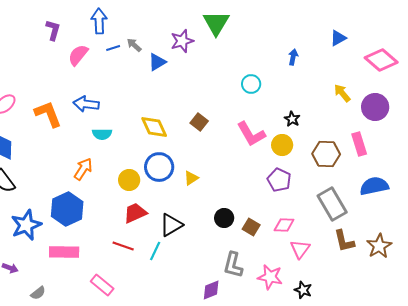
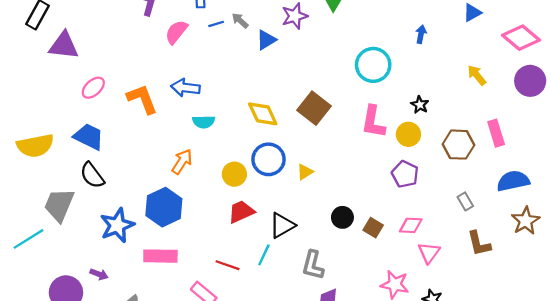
cyan circle: (251, 84) -> (373, 65), size x1.6
purple circle: (375, 107) -> (530, 81), moved
brown square: (199, 122) -> (314, 108), size x1.6
pink L-shape: (251, 134) -> (373, 122), turned 40
gray rectangle: (332, 204) -> (465, 201), size x0.5
red line: (123, 246) -> (228, 265), moved
brown star: (379, 246) -> (526, 221), moved
gray L-shape: (233, 265) -> (313, 265), moved

